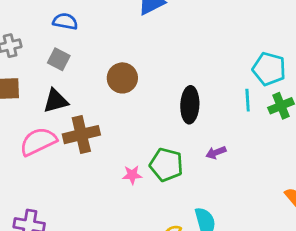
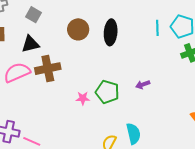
cyan line: (248, 100) -> (157, 28), moved
black ellipse: (190, 105) -> (111, 32), moved

